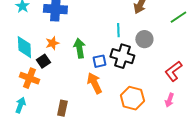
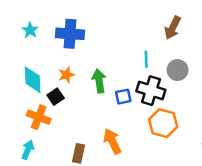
orange arrow: (94, 83) -> (112, 141), moved
orange hexagon: (132, 98) -> (163, 123), moved

